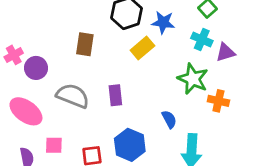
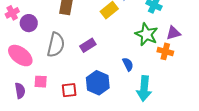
purple triangle: (225, 52) -> (173, 33), moved
purple rectangle: (115, 95) -> (88, 45), turned 63
gray semicircle: (73, 96) -> (56, 45), turned 80

